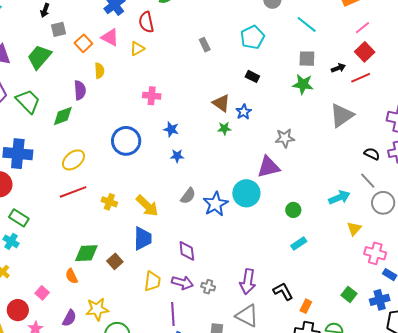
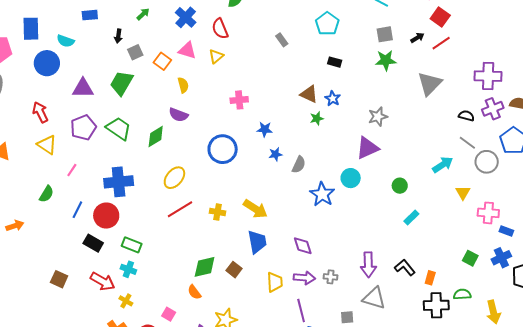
purple semicircle: (80, 90) -> (178, 115), moved, turned 126
cyan circle: (246, 193) -> (351, 178), size x0.7
gray semicircle: (188, 196) -> (299, 165), moved

